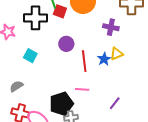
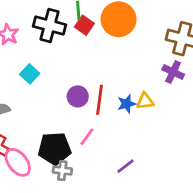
purple cross: (111, 27) -> (173, 72), moved
purple circle: (66, 44) -> (78, 96), moved
pink line: (82, 89) -> (87, 137), turned -72

